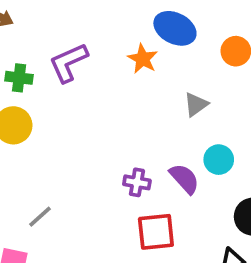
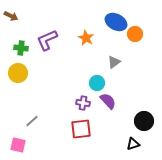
blue ellipse: (175, 28) -> (116, 22), moved
cyan circle: (219, 160) -> (97, 83), moved
red square: (156, 232) -> (81, 129), moved

